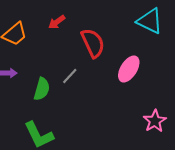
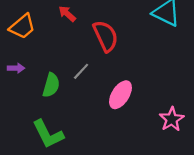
red arrow: (57, 22) -> (67, 14), turned 78
pink ellipse: (129, 69) -> (120, 95), moved

